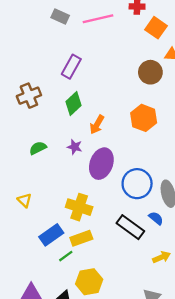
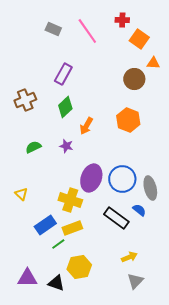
pink line: (98, 19) -> (87, 31), turned 68
purple ellipse: (101, 164) -> (91, 178), moved
yellow arrow: (162, 257) -> (129, 257), moved

